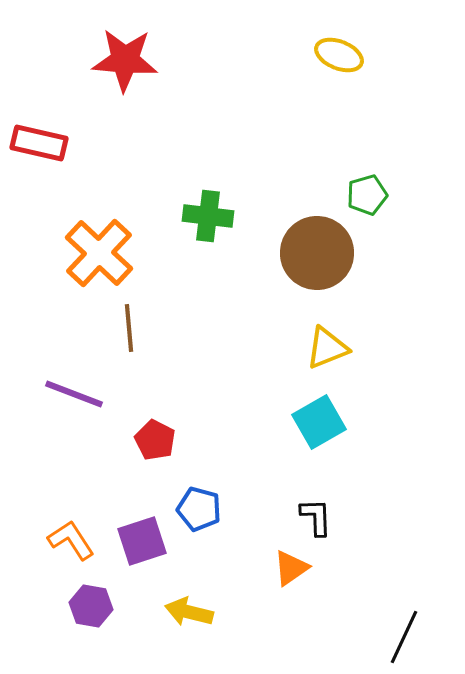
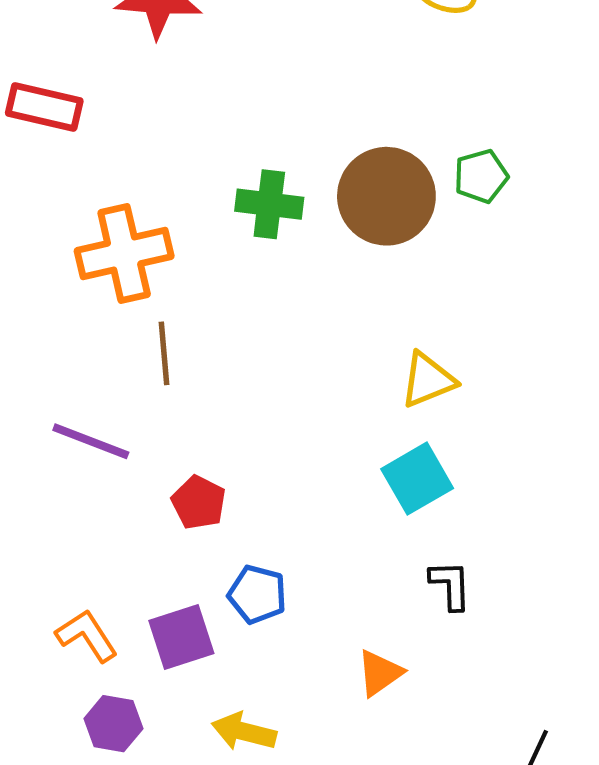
orange cross: (99, 253) -> (124, 253), turned 34
brown circle: (317, 253) -> (386, 196), moved
black L-shape: (316, 517) -> (450, 585), moved

